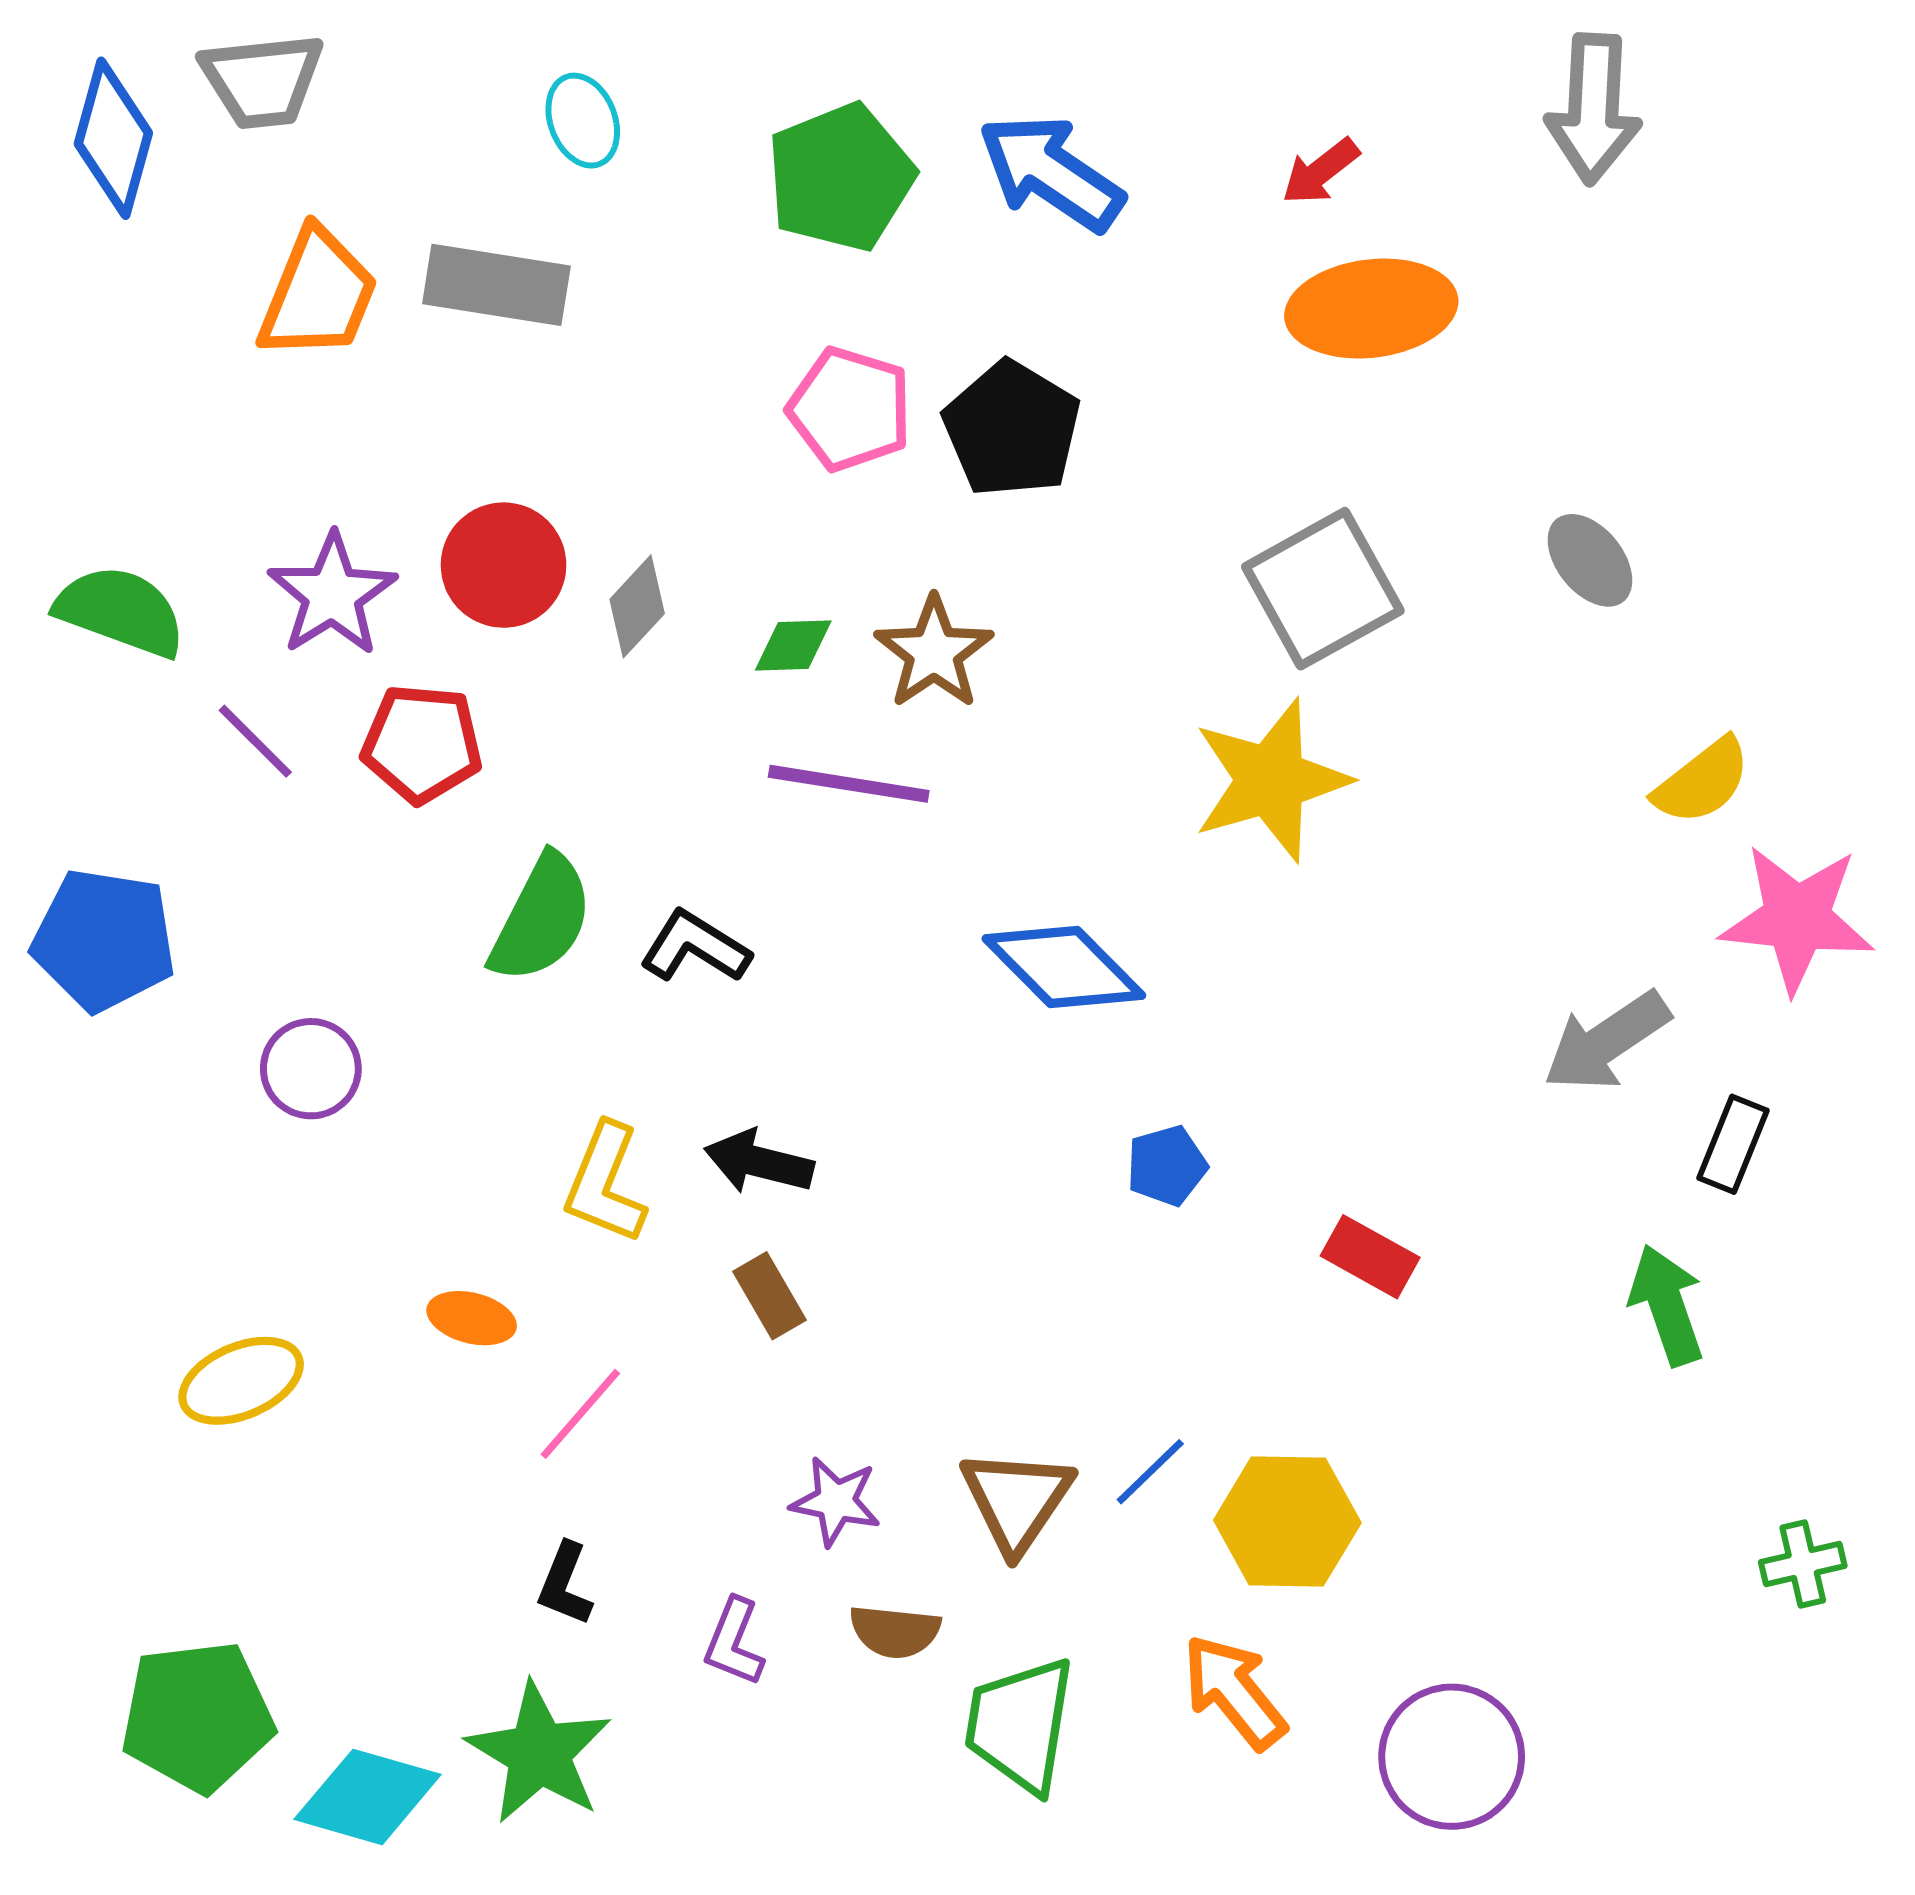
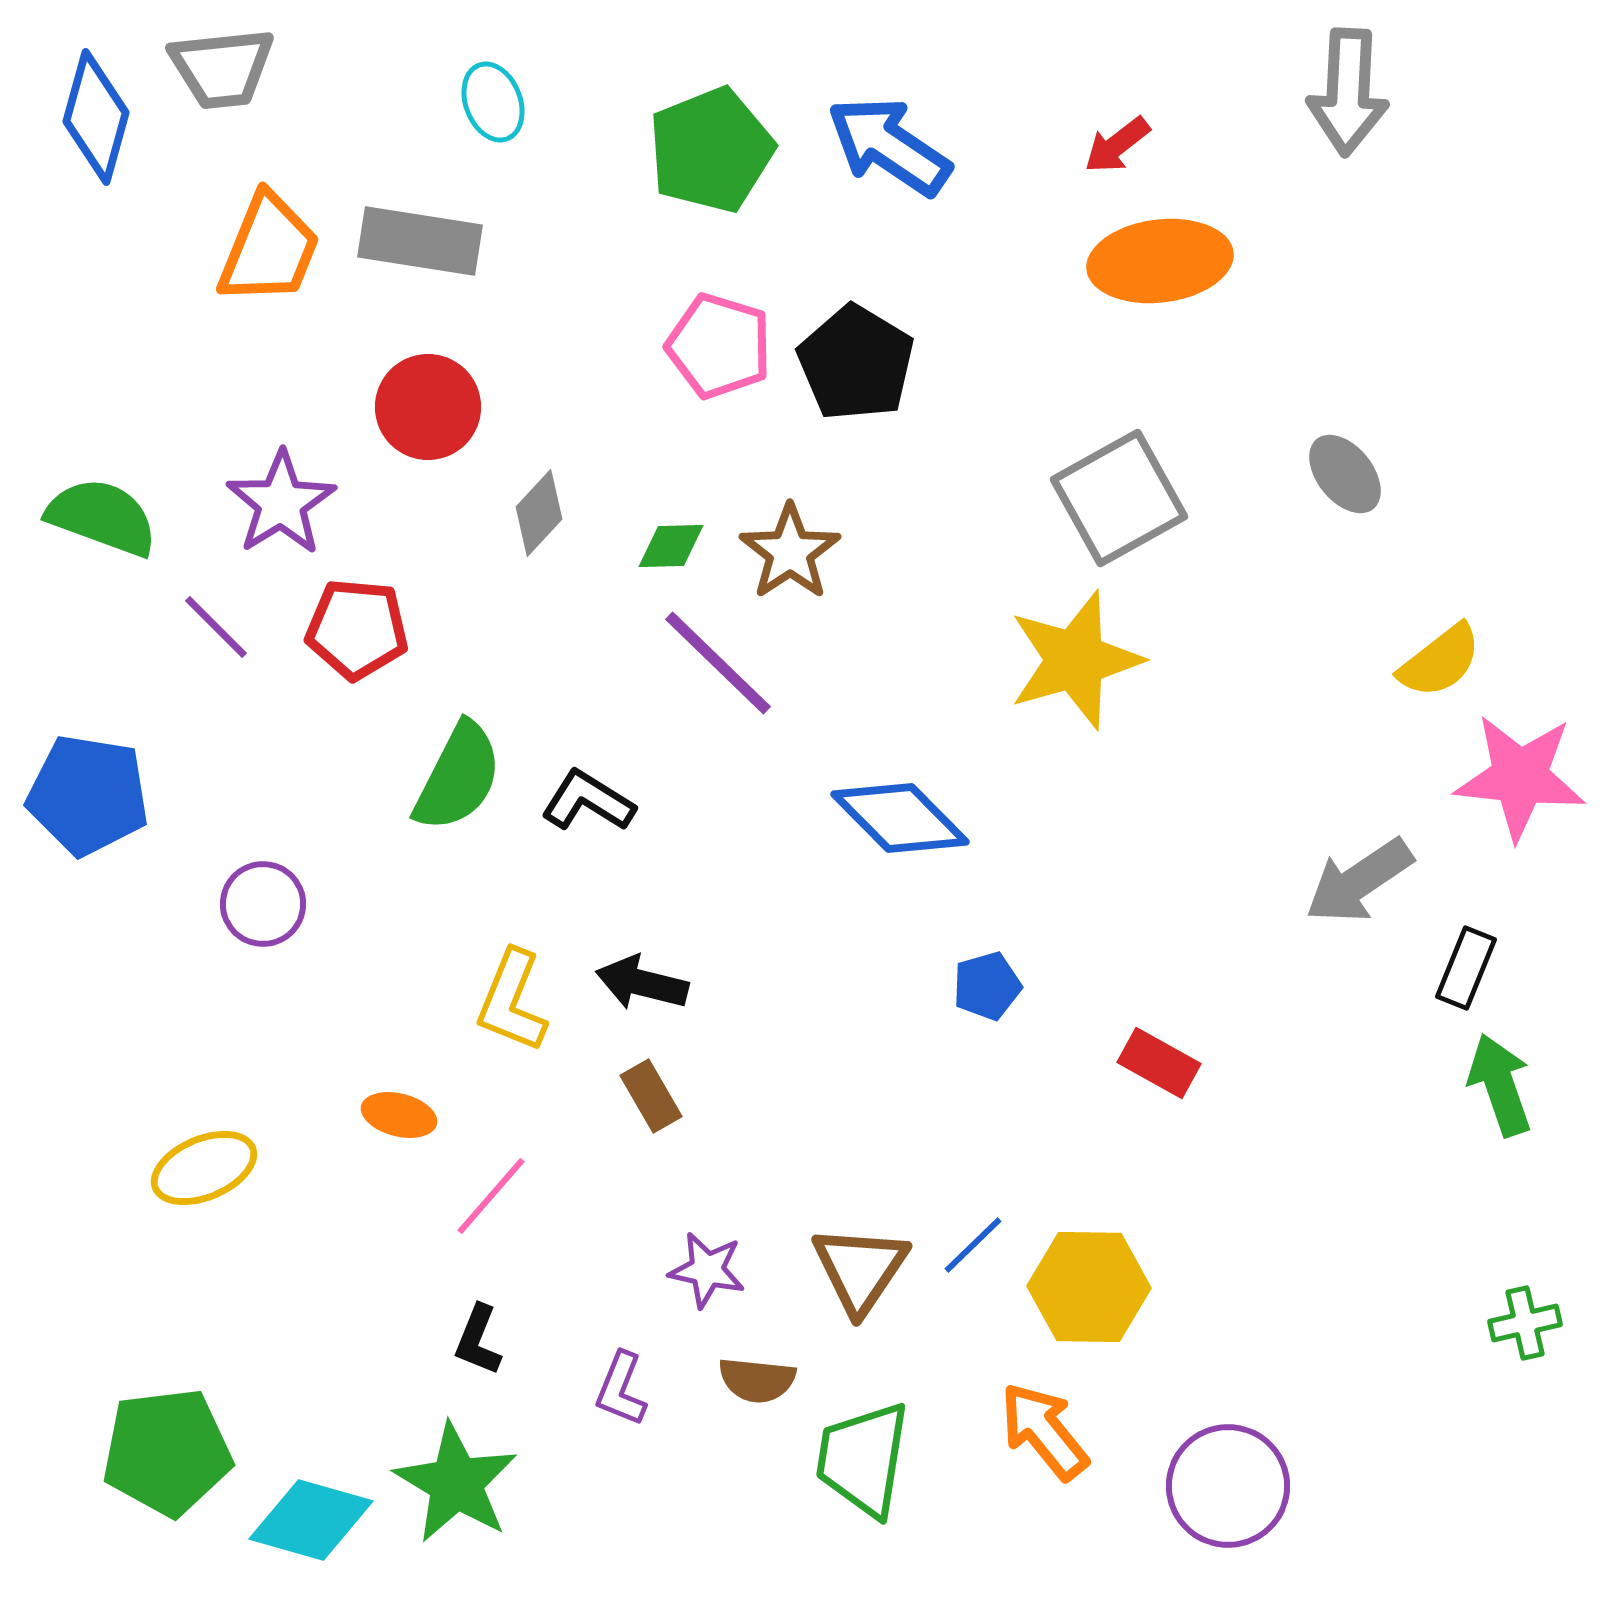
red circle: (504, 565) -> (428, 407), moved
purple line: (849, 784) -> (718, 663), turned 35
green arrow: (1667, 1305) -> (1500, 1085), moved

